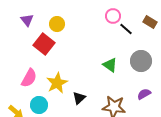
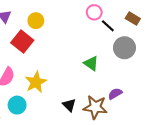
gray circle: (141, 61) -> (124, 48), moved
purple semicircle: (144, 94) -> (115, 94), moved
black triangle: (79, 98) -> (69, 105), moved, turned -32

